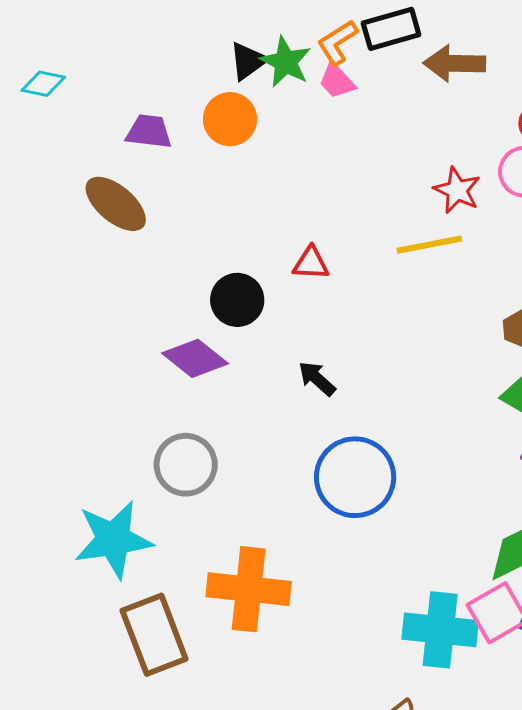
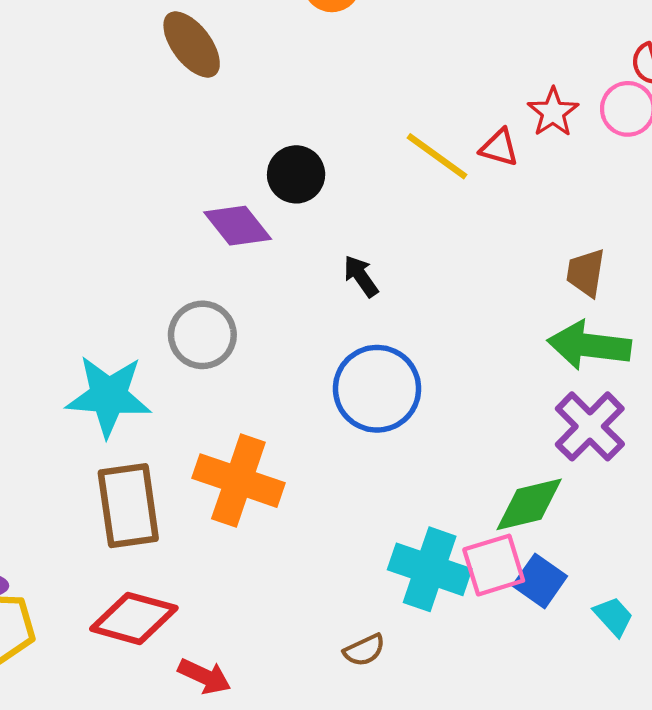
yellow line: (429, 245) -> (437, 156), moved, turned 34
red triangle: (311, 263) -> (499, 148), moved

